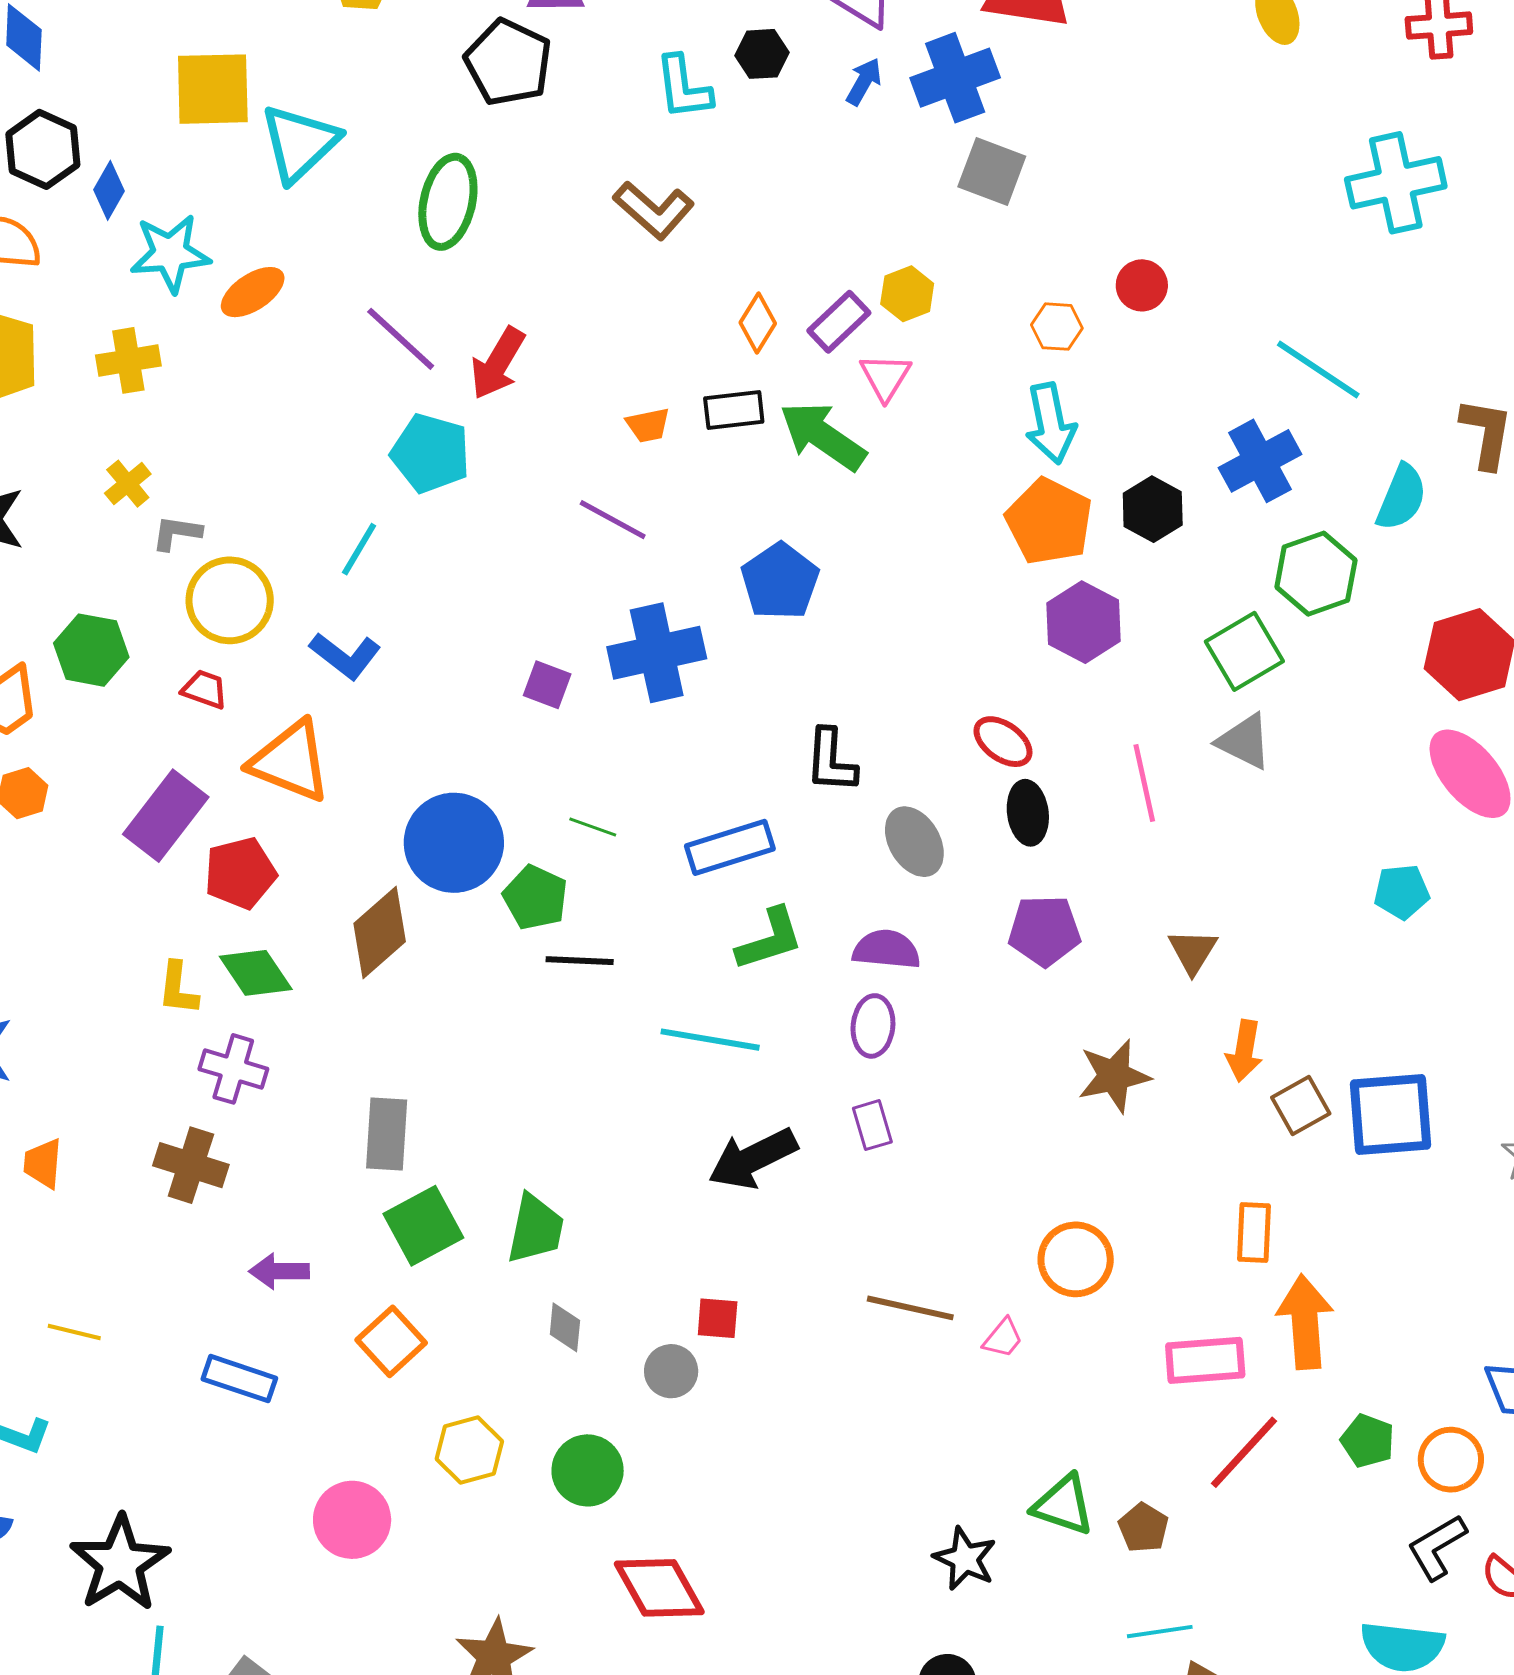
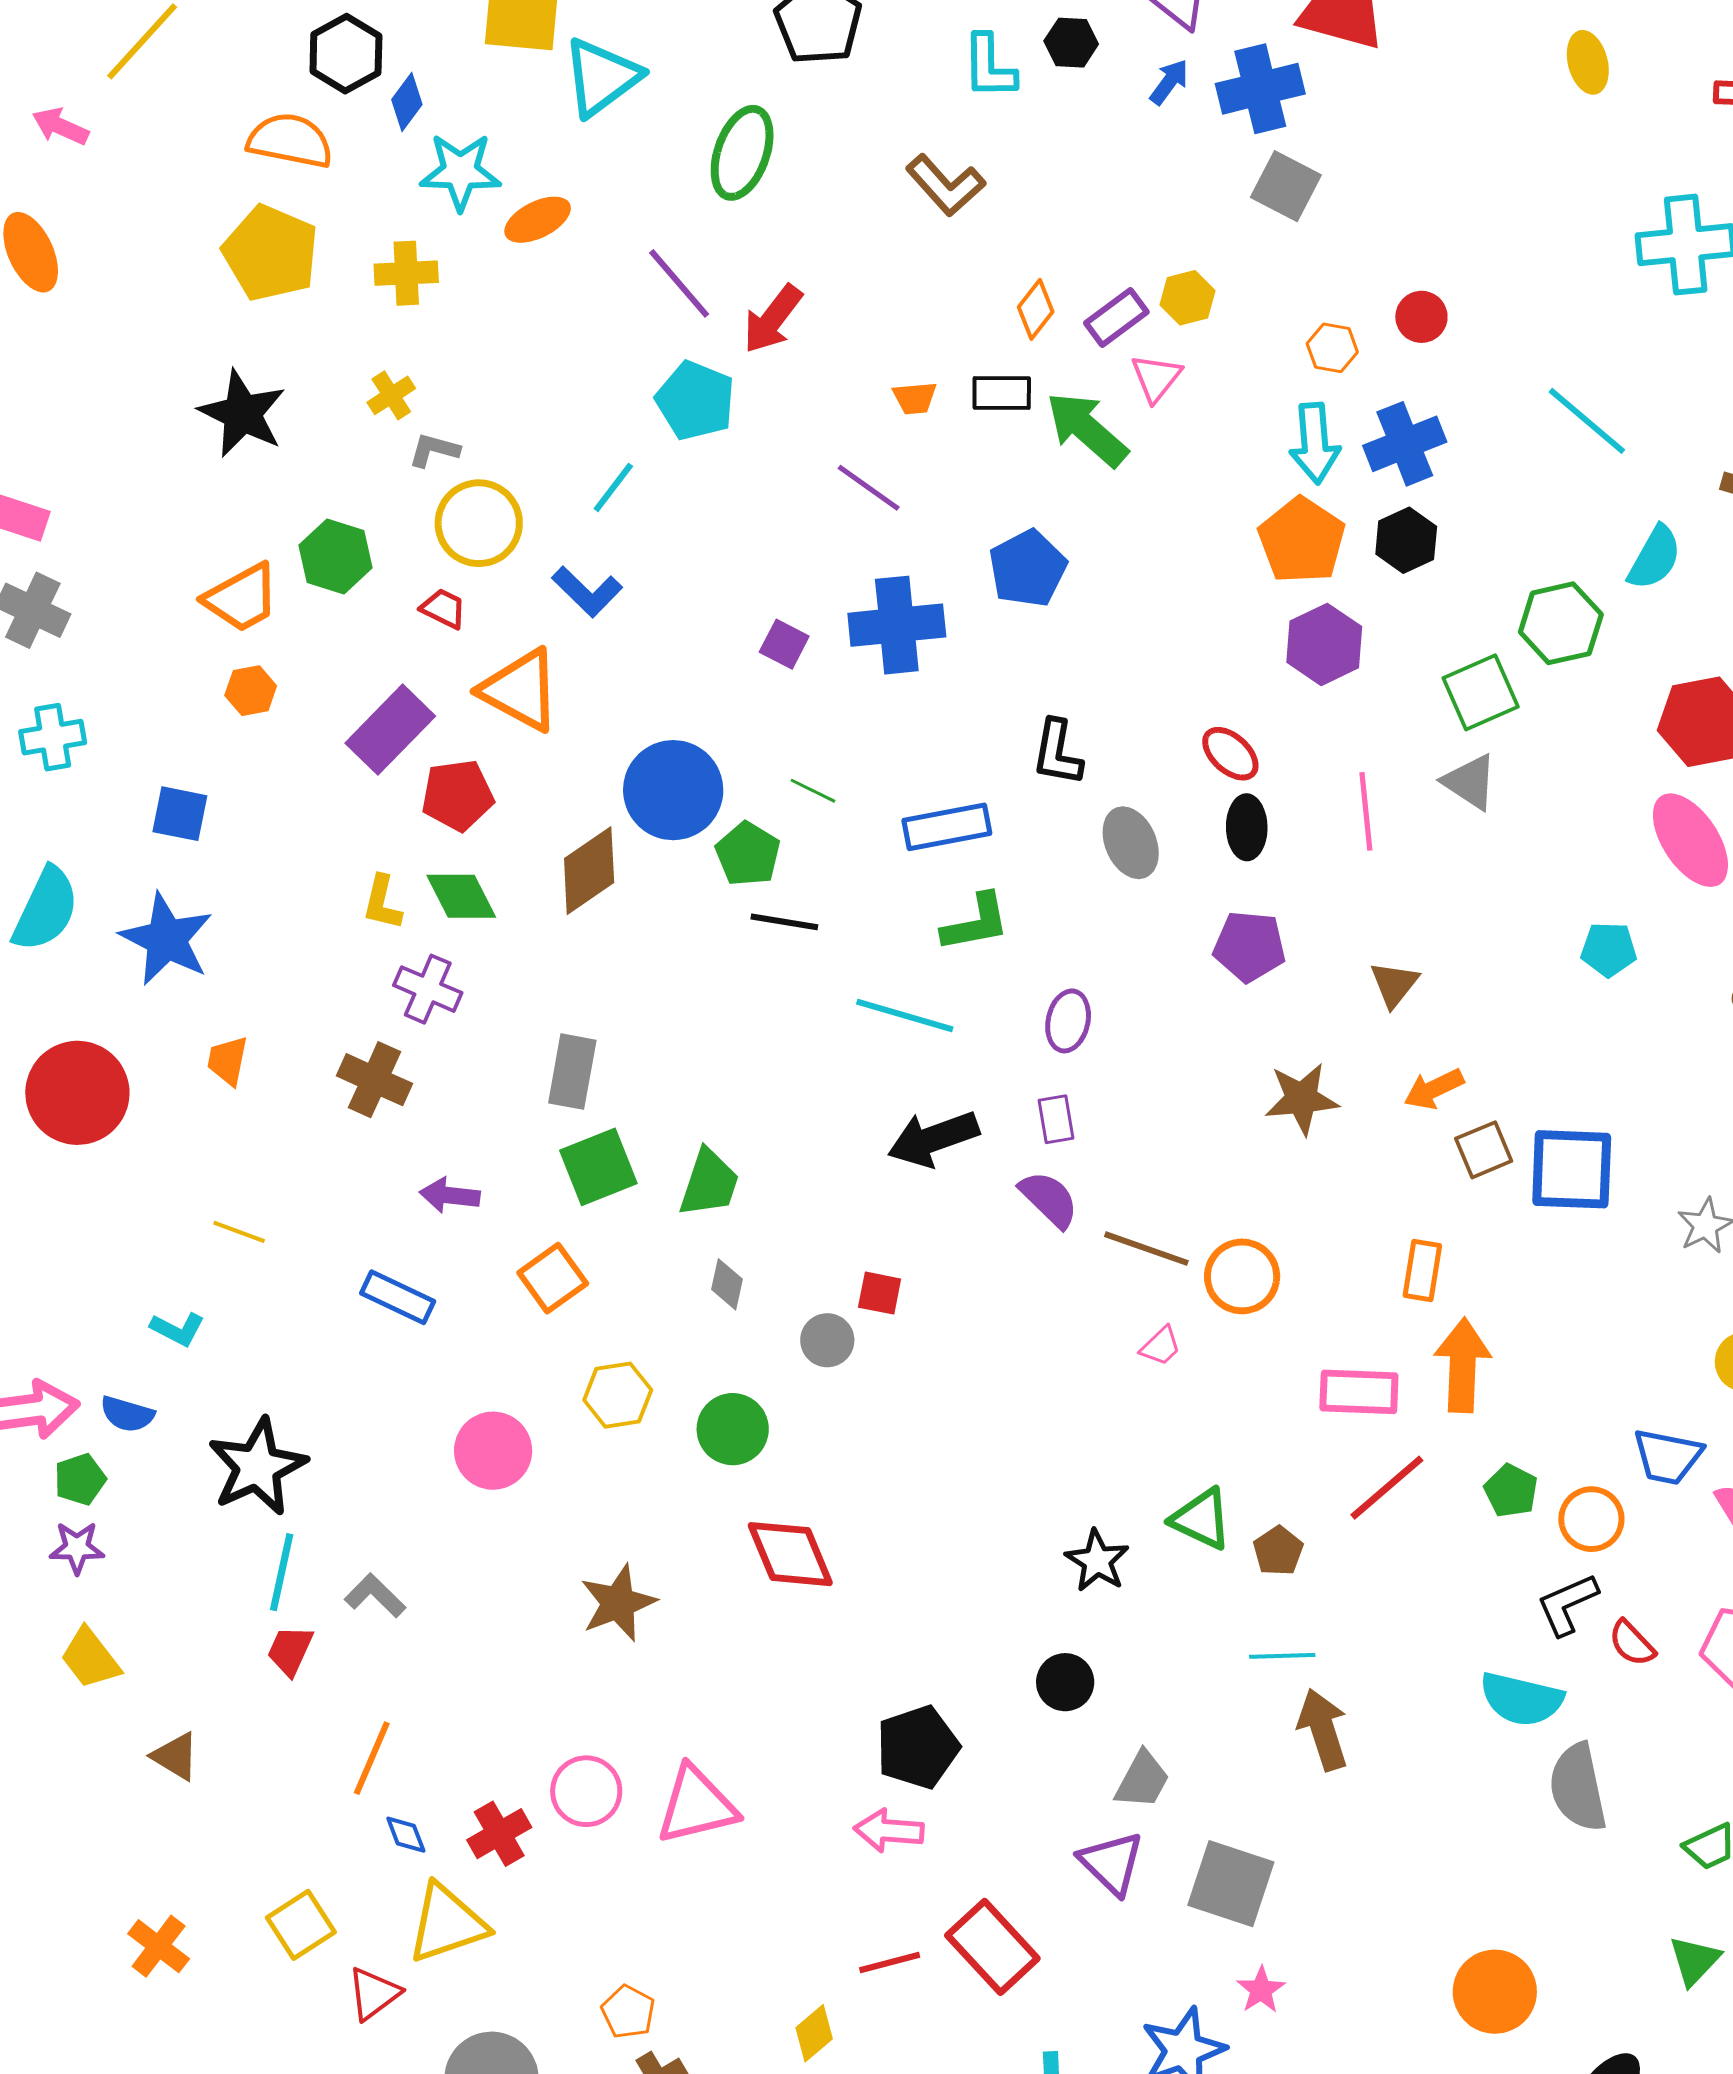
blue cross: (1260, 461) -> (1405, 444), moved
purple semicircle: (886, 949) -> (1049, 1199), moved, turned 32
orange arrow: (1244, 1051) -> (1434, 1089), turned 48
brown line: (910, 1308) -> (1146, 1249), moved

